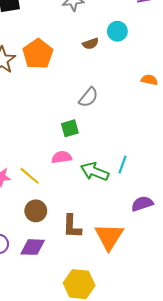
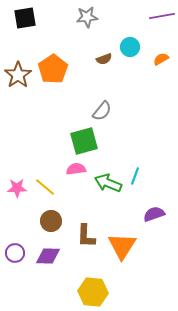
orange semicircle: (149, 80) -> (161, 59), moved, turned -42
green square: (70, 128) -> (84, 141), size x1.6

